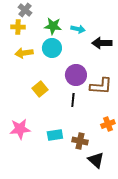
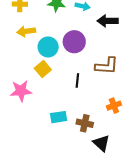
cyan circle: (52, 48) -> (48, 47), moved
purple circle: (76, 75) -> (74, 42), moved
pink star: (20, 129) -> (21, 91), moved

